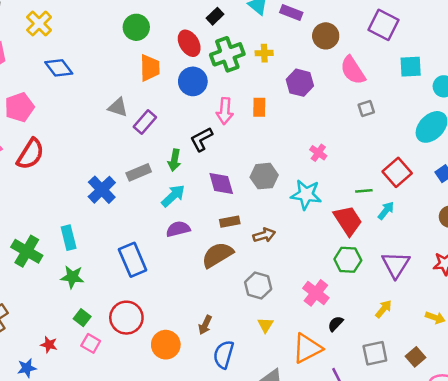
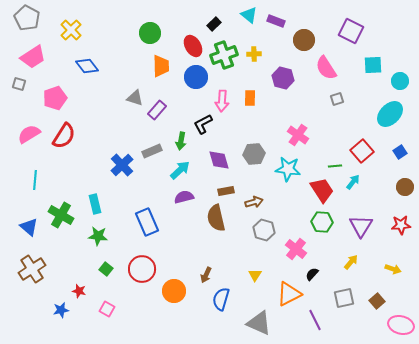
pink cross: (318, 153) -> (298, 135), size x1.5
brown semicircle: (217, 255) -> (216, 218), turned -72
gray hexagon: (258, 286) -> (264, 230), moved
pink square: (91, 343) -> (107, 309), moved

